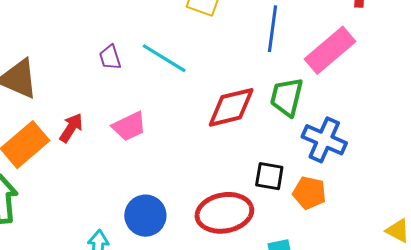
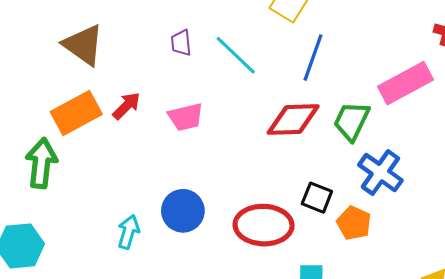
blue line: (273, 29) -> (313, 58), moved

